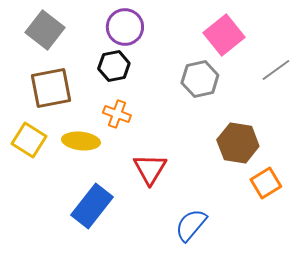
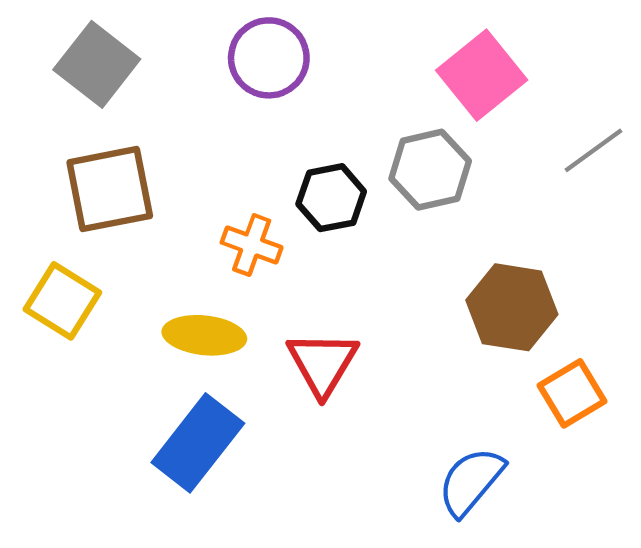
black hexagon: (114, 66) -> (331, 198), moved
yellow ellipse: (81, 141) -> (204, 335), moved
blue semicircle: (191, 225) -> (471, 482), moved

